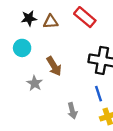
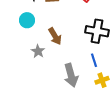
gray arrow: (72, 111) -> (71, 75), size x1.6

